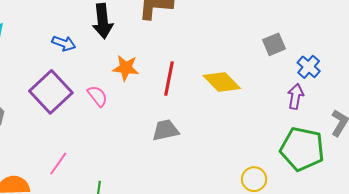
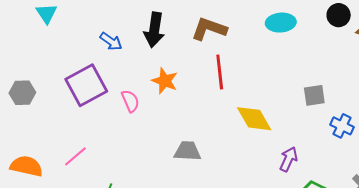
blue cross: (309, 67) -> (342, 126), turned -30
red line: (169, 78) -> (220, 72), moved, turned -32
purple arrow: (296, 96) -> (288, 159), moved

